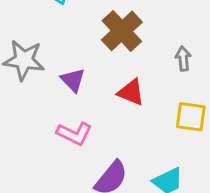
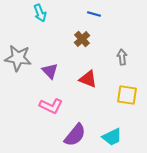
brown cross: (122, 31) -> (82, 39), size x0.6

